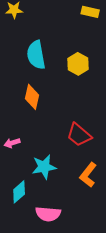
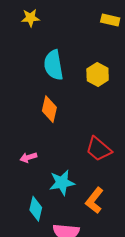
orange L-shape: (88, 175) -> (94, 200), moved
cyan diamond: (19, 192) -> (36, 209), turned -35

